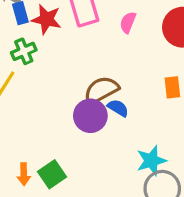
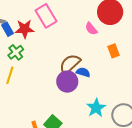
pink semicircle: (128, 22) -> (91, 29), moved, turned -48
cyan star: (151, 161) -> (96, 108), moved

